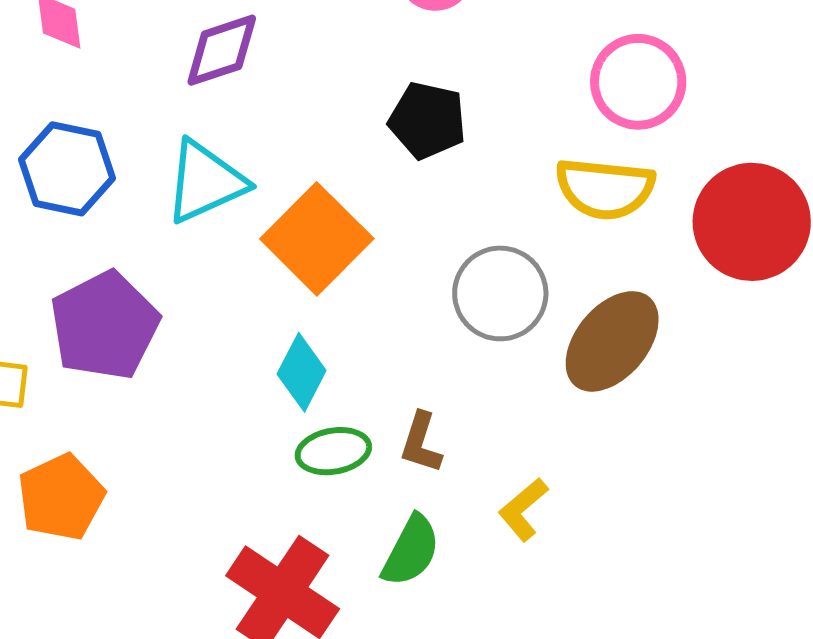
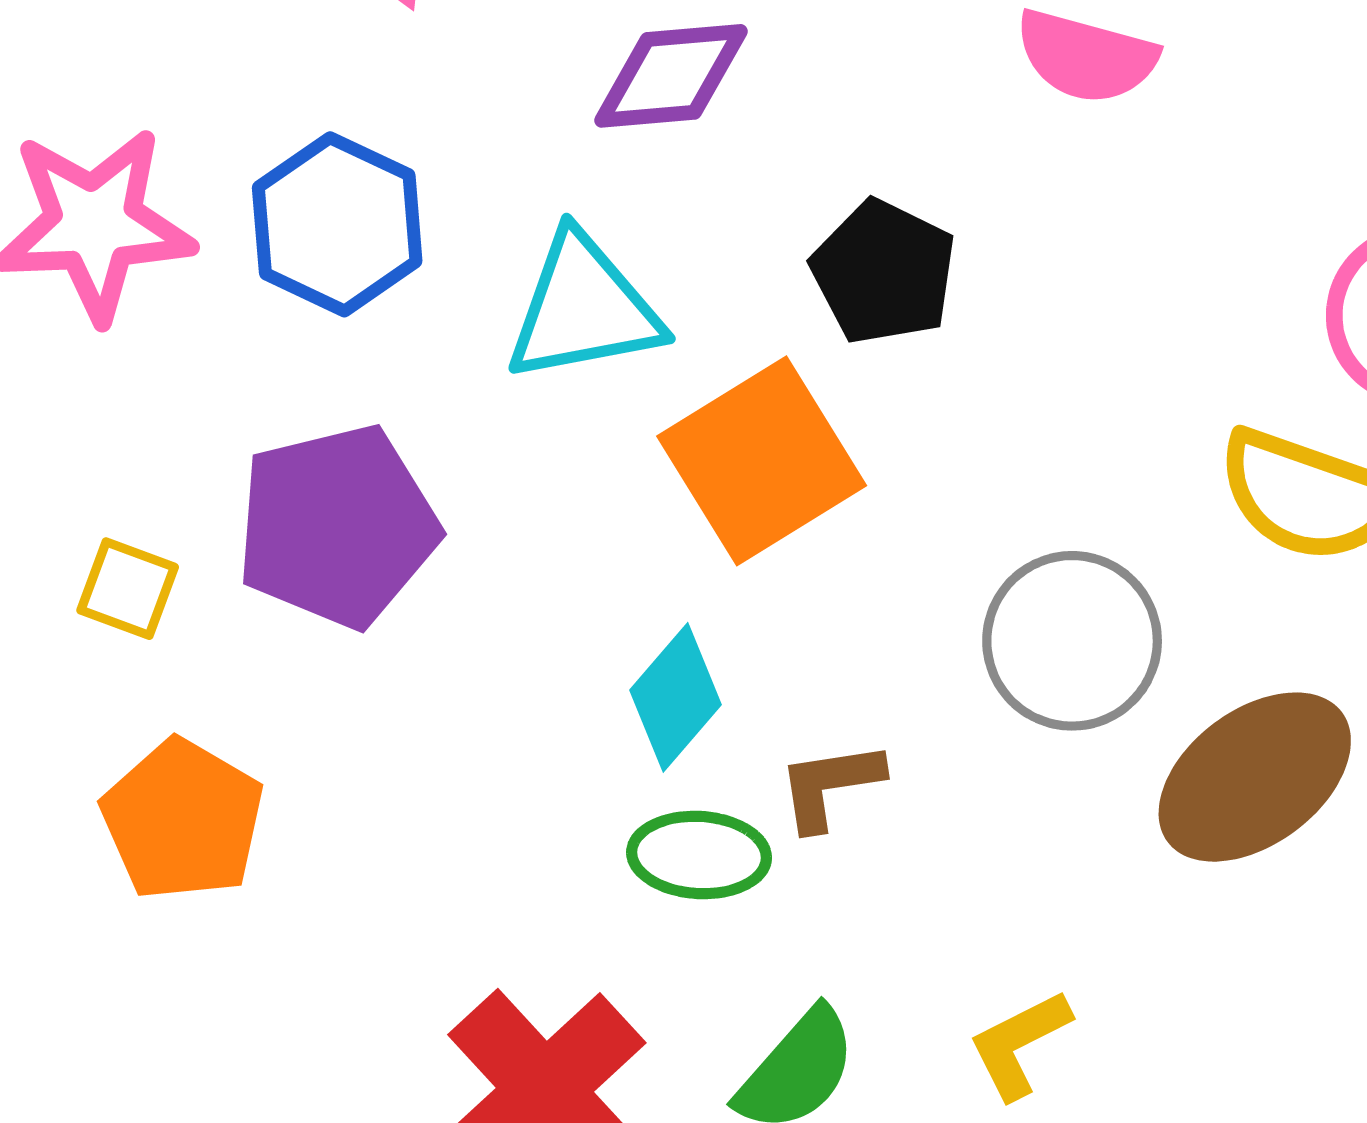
black pentagon: (427, 120) -> (884, 272), moved
brown L-shape: (421, 443) -> (830, 785), moved, turned 50
orange pentagon: (61, 497) -> (183, 820), turned -30

